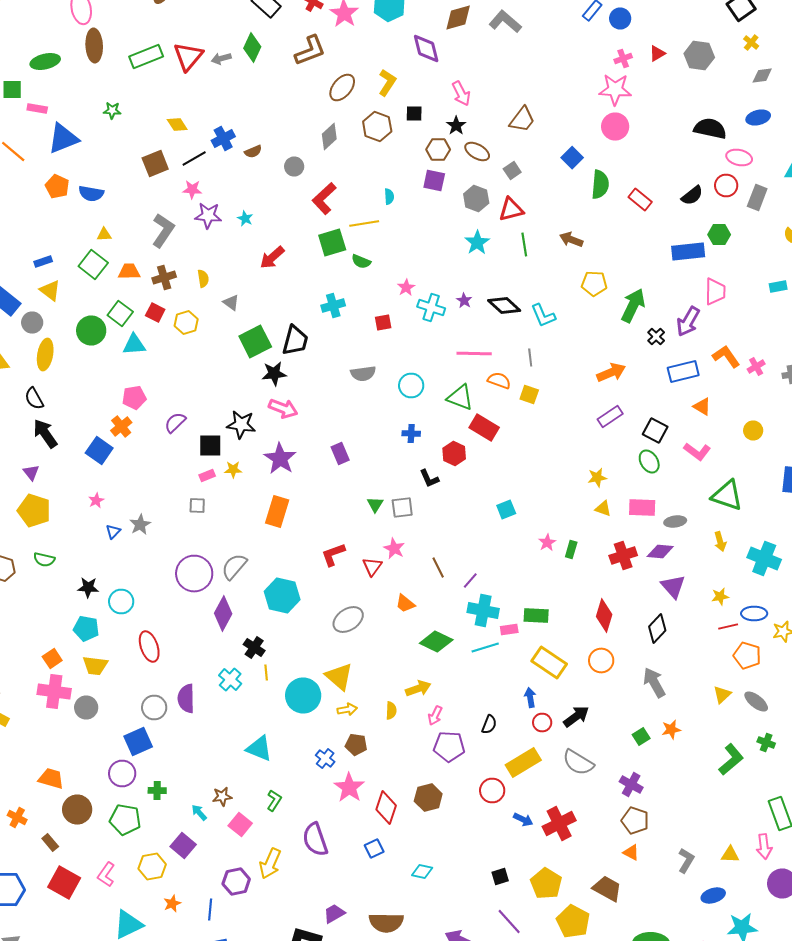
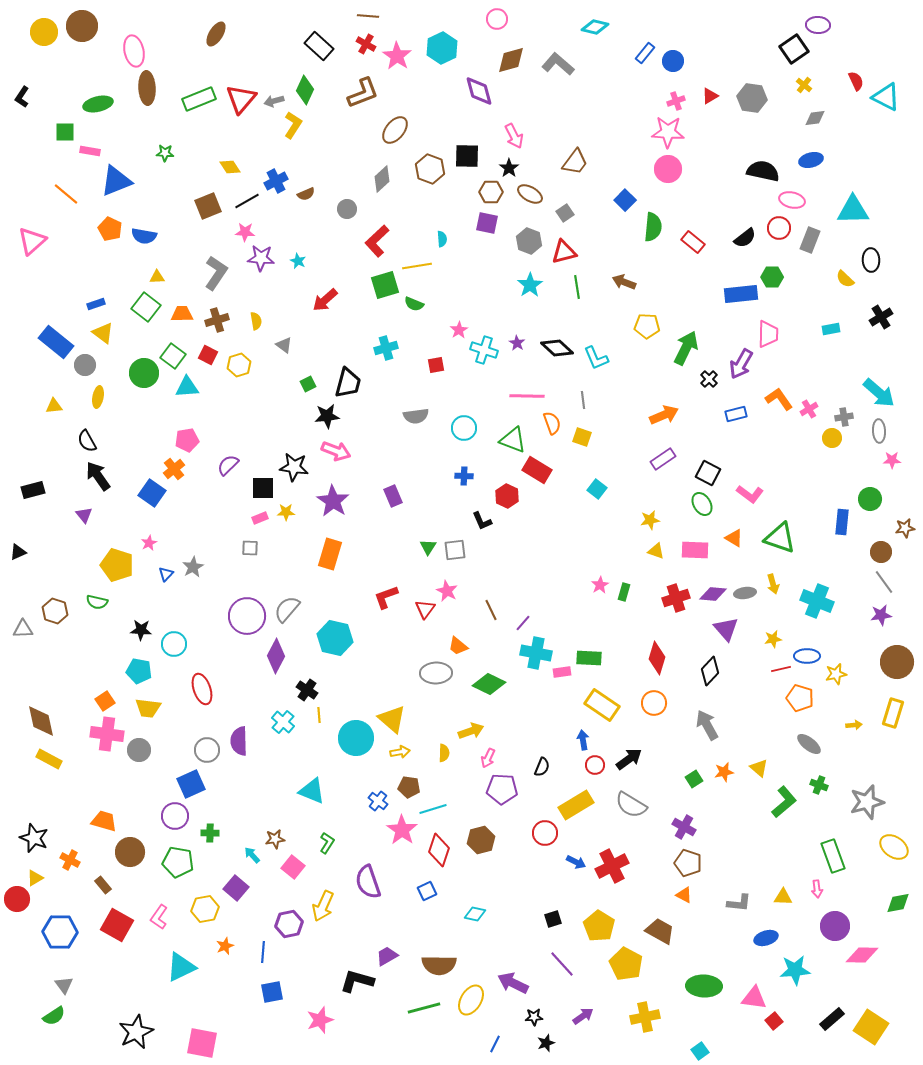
yellow L-shape: (387, 82) -> (293, 125), moved
black square: (414, 114) -> (467, 156), size x1.5
green square: (255, 342) -> (308, 384), size x0.5
yellow ellipse: (45, 354) -> (98, 397), size x0.7
blue rectangle: (683, 372) -> (736, 414), size x0.7
orange semicircle: (499, 380) -> (552, 423), turned 50
orange triangle: (702, 406) -> (734, 538), moved
yellow circle: (753, 430) -> (832, 438), moved
yellow pentagon: (34, 510) -> (117, 565), moved
cyan square: (506, 510) -> (597, 489), moved, turned -30
gray ellipse: (675, 522) -> (745, 593), moved
gray ellipse: (348, 620) -> (436, 673), moved, turned 32
cyan line: (485, 648) -> (433, 809), moved
yellow triangle: (722, 694) -> (759, 768), moved, turned -36
pink arrow: (764, 846) -> (817, 889), size x0.7
gray L-shape: (686, 860) -> (739, 903), turned 65

